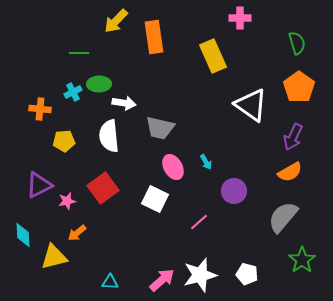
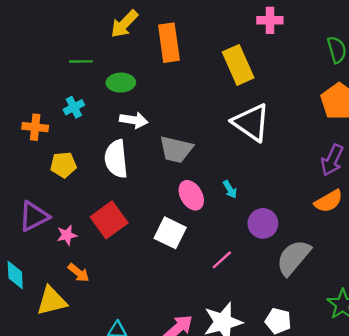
green ellipse: (99, 84) -> (121, 83), moved
white triangle: (251, 105) -> (251, 122), moved
gray semicircle: (283, 217) -> (293, 257), moved
orange arrow: (77, 233) -> (79, 273), turned -102

